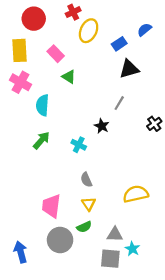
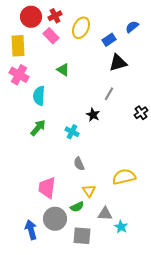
red cross: (73, 12) -> (55, 16), moved
pink rectangle: (56, 54) -> (51, 36), moved
yellow triangle: (89, 204) -> (89, 191), moved
blue arrow: (21, 252) -> (31, 230), moved
gray square: (110, 259) -> (82, 236), moved

